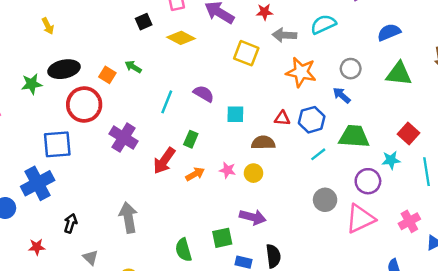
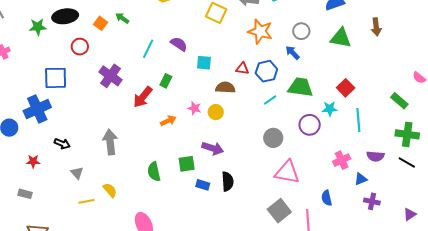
red circle: (84, 105) -> (80, 47), size x0.6
orange arrow: (195, 174) -> (168, 121), moved
pink triangle: (360, 219) -> (287, 172), moved, turned 32
black arrow: (70, 223) -> (62, 144), turned 91

